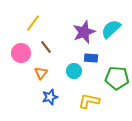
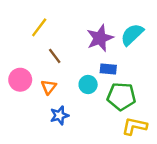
pink circle: (21, 53) -> (20, 80), moved
green pentagon: (117, 78) -> (121, 96), moved
yellow L-shape: (89, 101) -> (134, 126), moved

